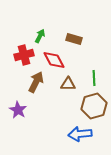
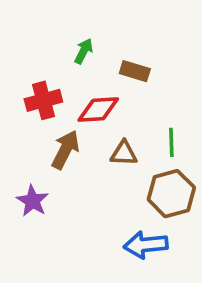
green arrow: (40, 36) -> (84, 51), moved
red diamond: (54, 60) -> (98, 110), turned -65

